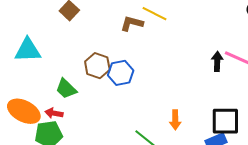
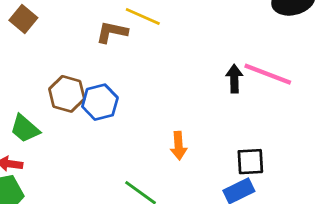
orange arrow: (175, 120) -> (178, 146), moved
black square: (225, 121) -> (250, 162), size x0.7

